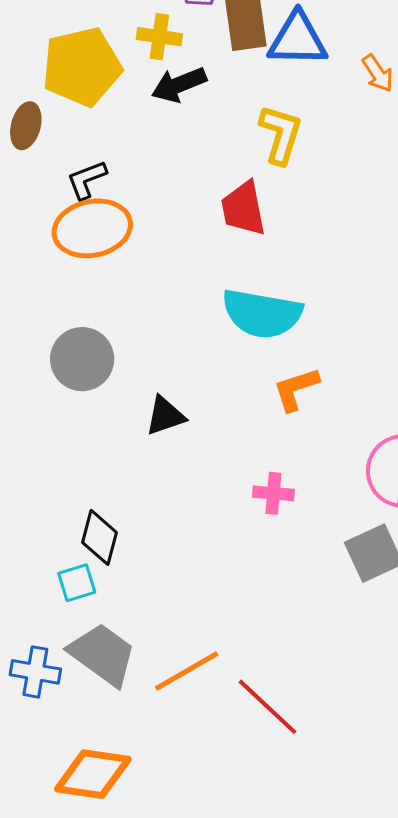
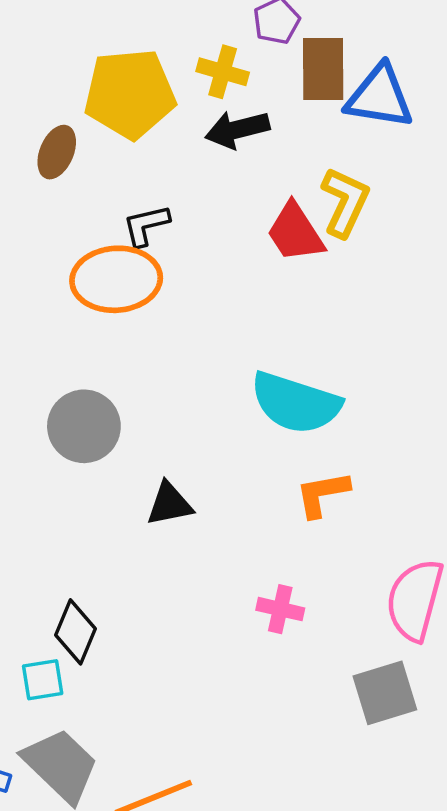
black L-shape: (87, 180) -> (146, 225), moved
red trapezoid: (243, 208) -> (295, 232), moved, turned -30

